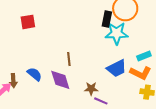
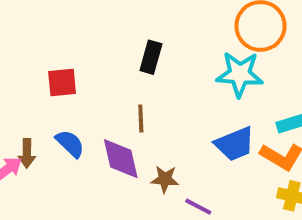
black rectangle: (107, 19) -> (151, 57), moved
red square: (28, 22) -> (62, 83), moved
brown star: (91, 89) -> (165, 179), moved

